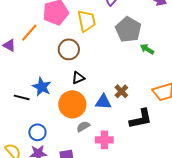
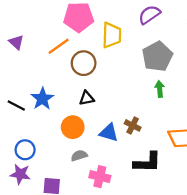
orange line: (29, 33) -> (59, 46), moved
green arrow: (147, 49) -> (160, 89), moved, turned 40
brown cross: (121, 91) -> (133, 125), turned -32
orange circle: (72, 104) -> (73, 127), size x0.7

